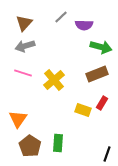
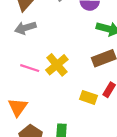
pink line: (23, 73) -> (30, 68), moved

